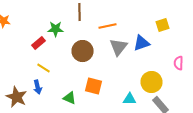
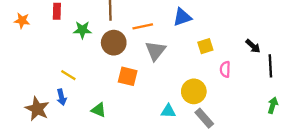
yellow square: (162, 25) -> (205, 46), moved
red rectangle: (38, 43) -> (57, 11), moved, turned -48
blue triangle: (142, 43) -> (182, 17), moved
brown circle: (82, 51) -> (114, 43), moved
orange square: (94, 86) -> (128, 76), moved

